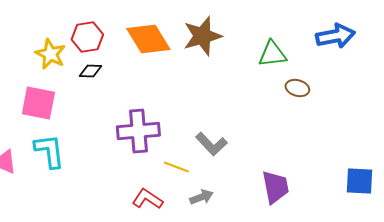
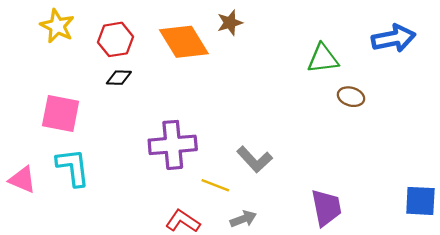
brown star: (202, 36) -> (230, 23), moved, size x0.6
yellow star: (50, 54) -> (57, 26), moved

